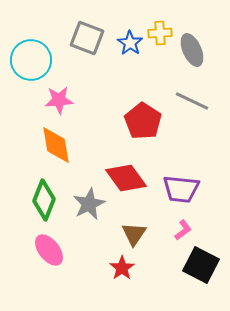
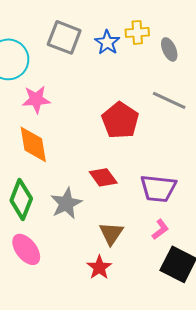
gray ellipse: (192, 50) -> (169, 49), size x0.7
red diamond: (126, 178) -> (103, 177), size x0.7

